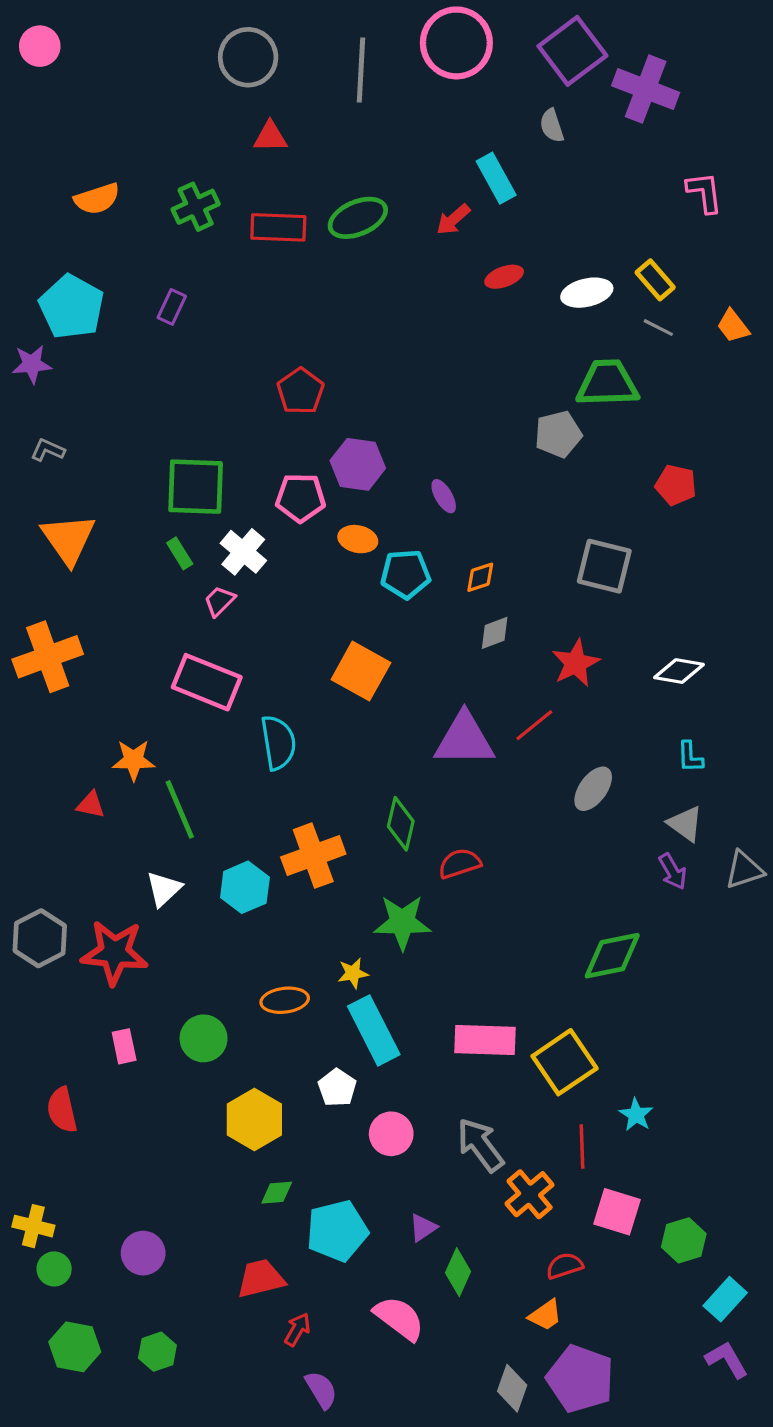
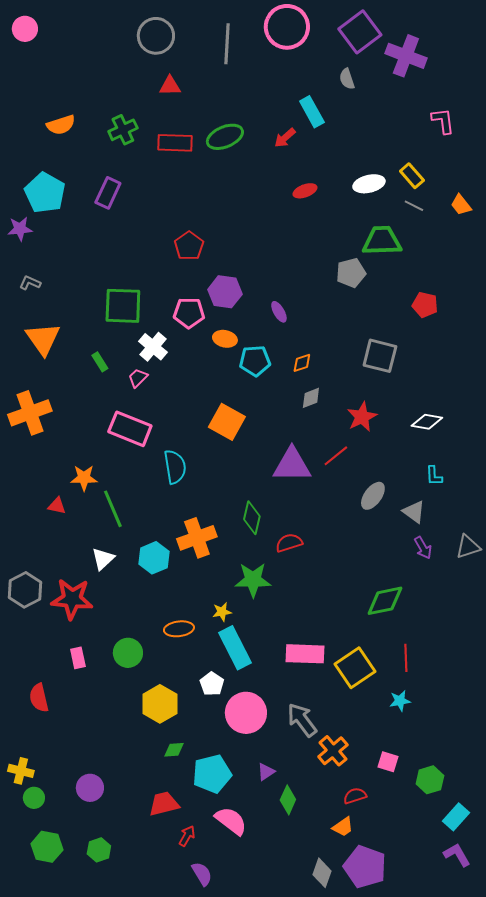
red ellipse: (504, 277) -> (305, 191), moved
purple rectangle: (172, 307) -> (108, 193), size x1.4
green rectangle: (180, 553) -> (100, 362), moved
gray triangle: (685, 824) -> (414, 512), moved
cyan star: (636, 1115) -> (400, 701), turned 30
pink circle: (391, 1134) -> (246, 713), size x1.5
red line: (582, 1147) -> (406, 658), moved
pink square: (617, 1212) -> (388, 762), size x0.7
pink semicircle: (399, 1318) -> (231, 821), moved

